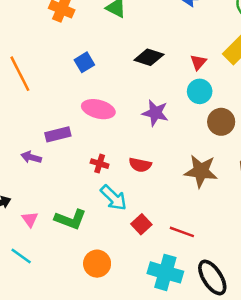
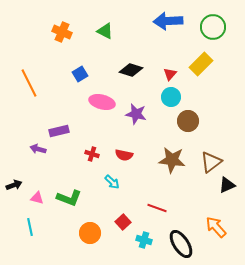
pink ellipse: (98, 109) -> (102, 102), moved
cyan arrow: (114, 198) -> (112, 182), moved, size x0.7
pink triangle: (30, 219) -> (37, 198), turned -40
red square: (141, 224) -> (123, 222), moved
cyan line: (21, 256) -> (30, 227), turned 42
cyan cross: (165, 272) -> (144, 240), size x0.6

